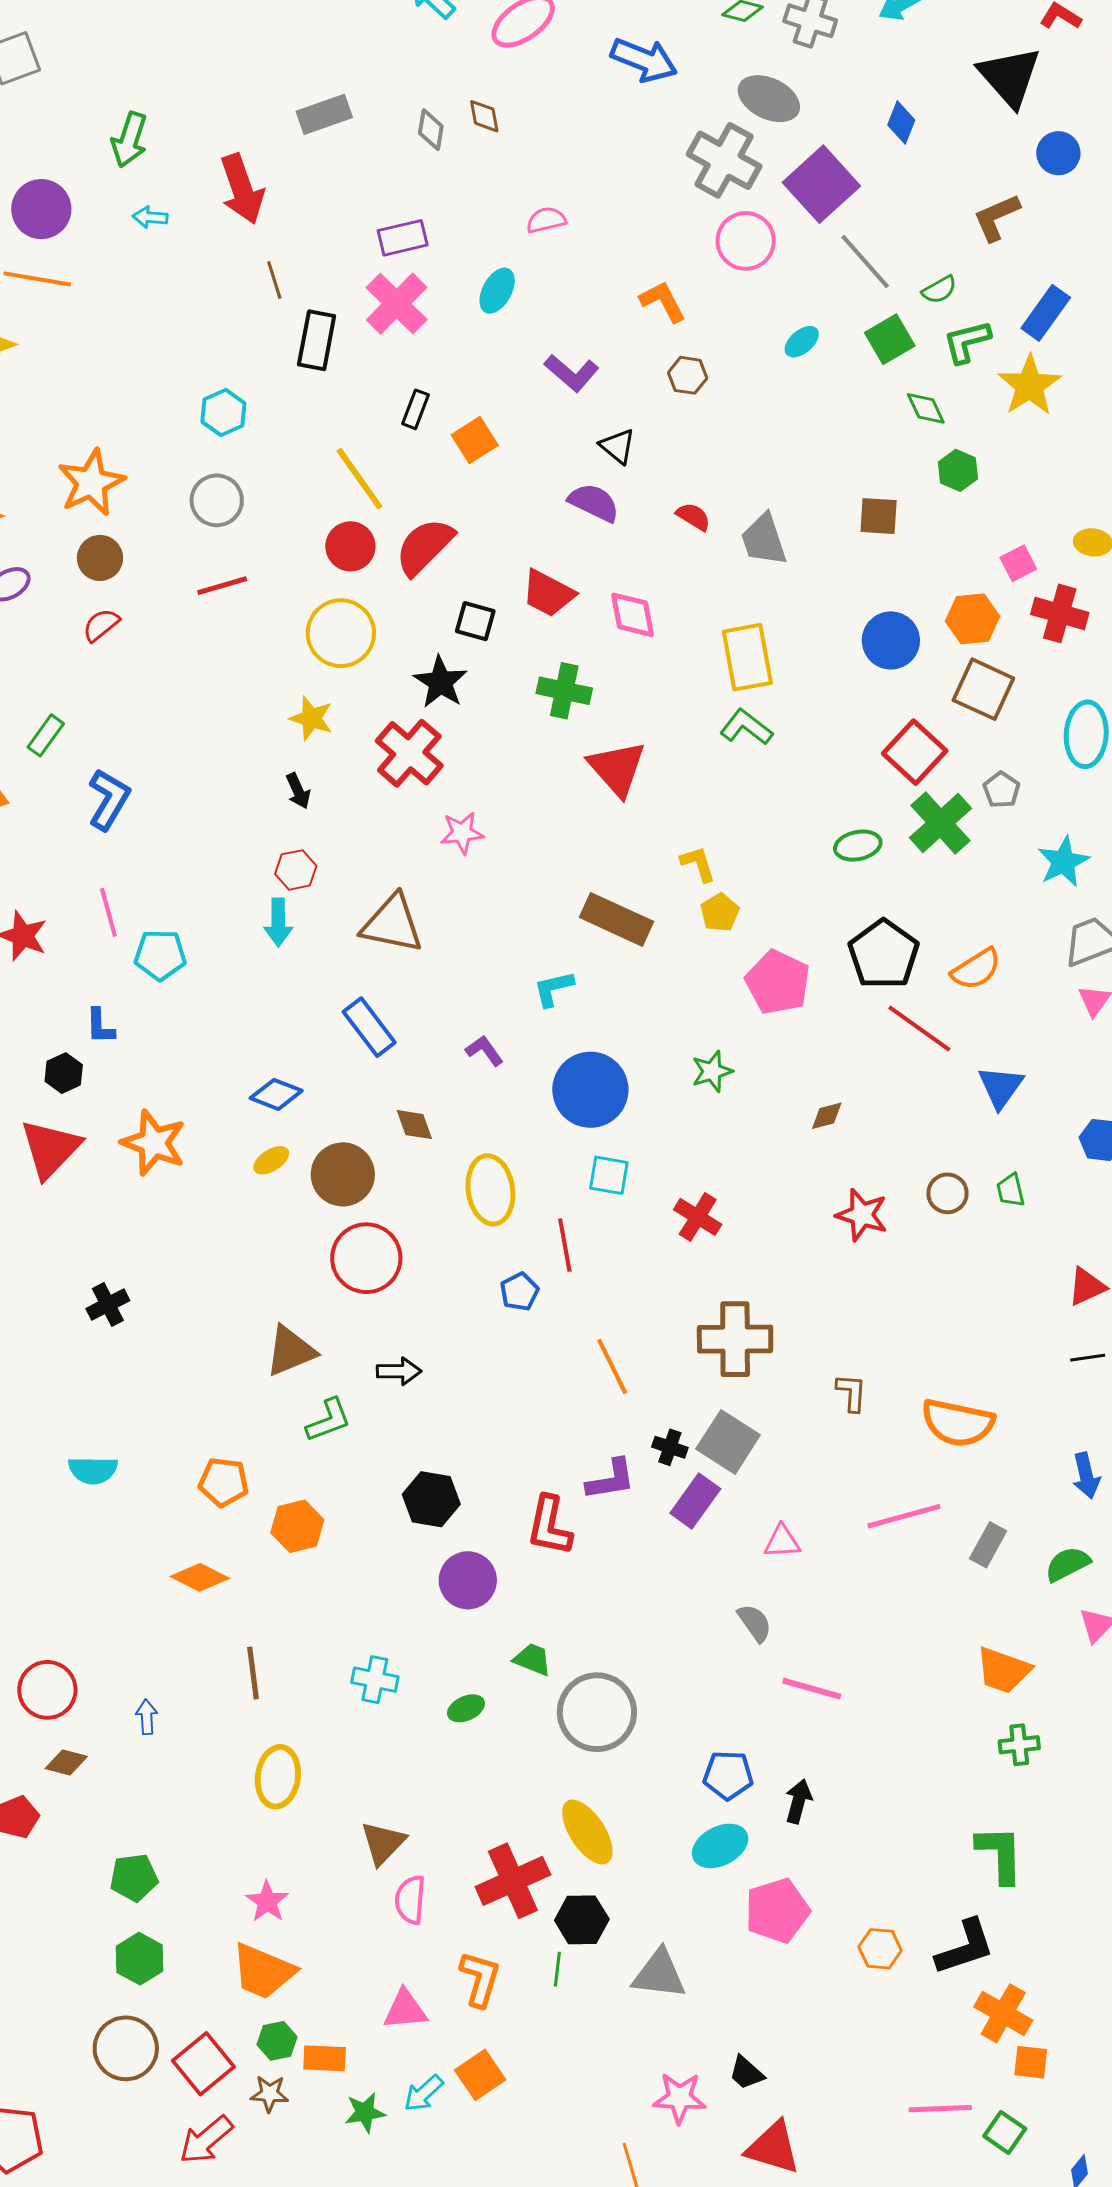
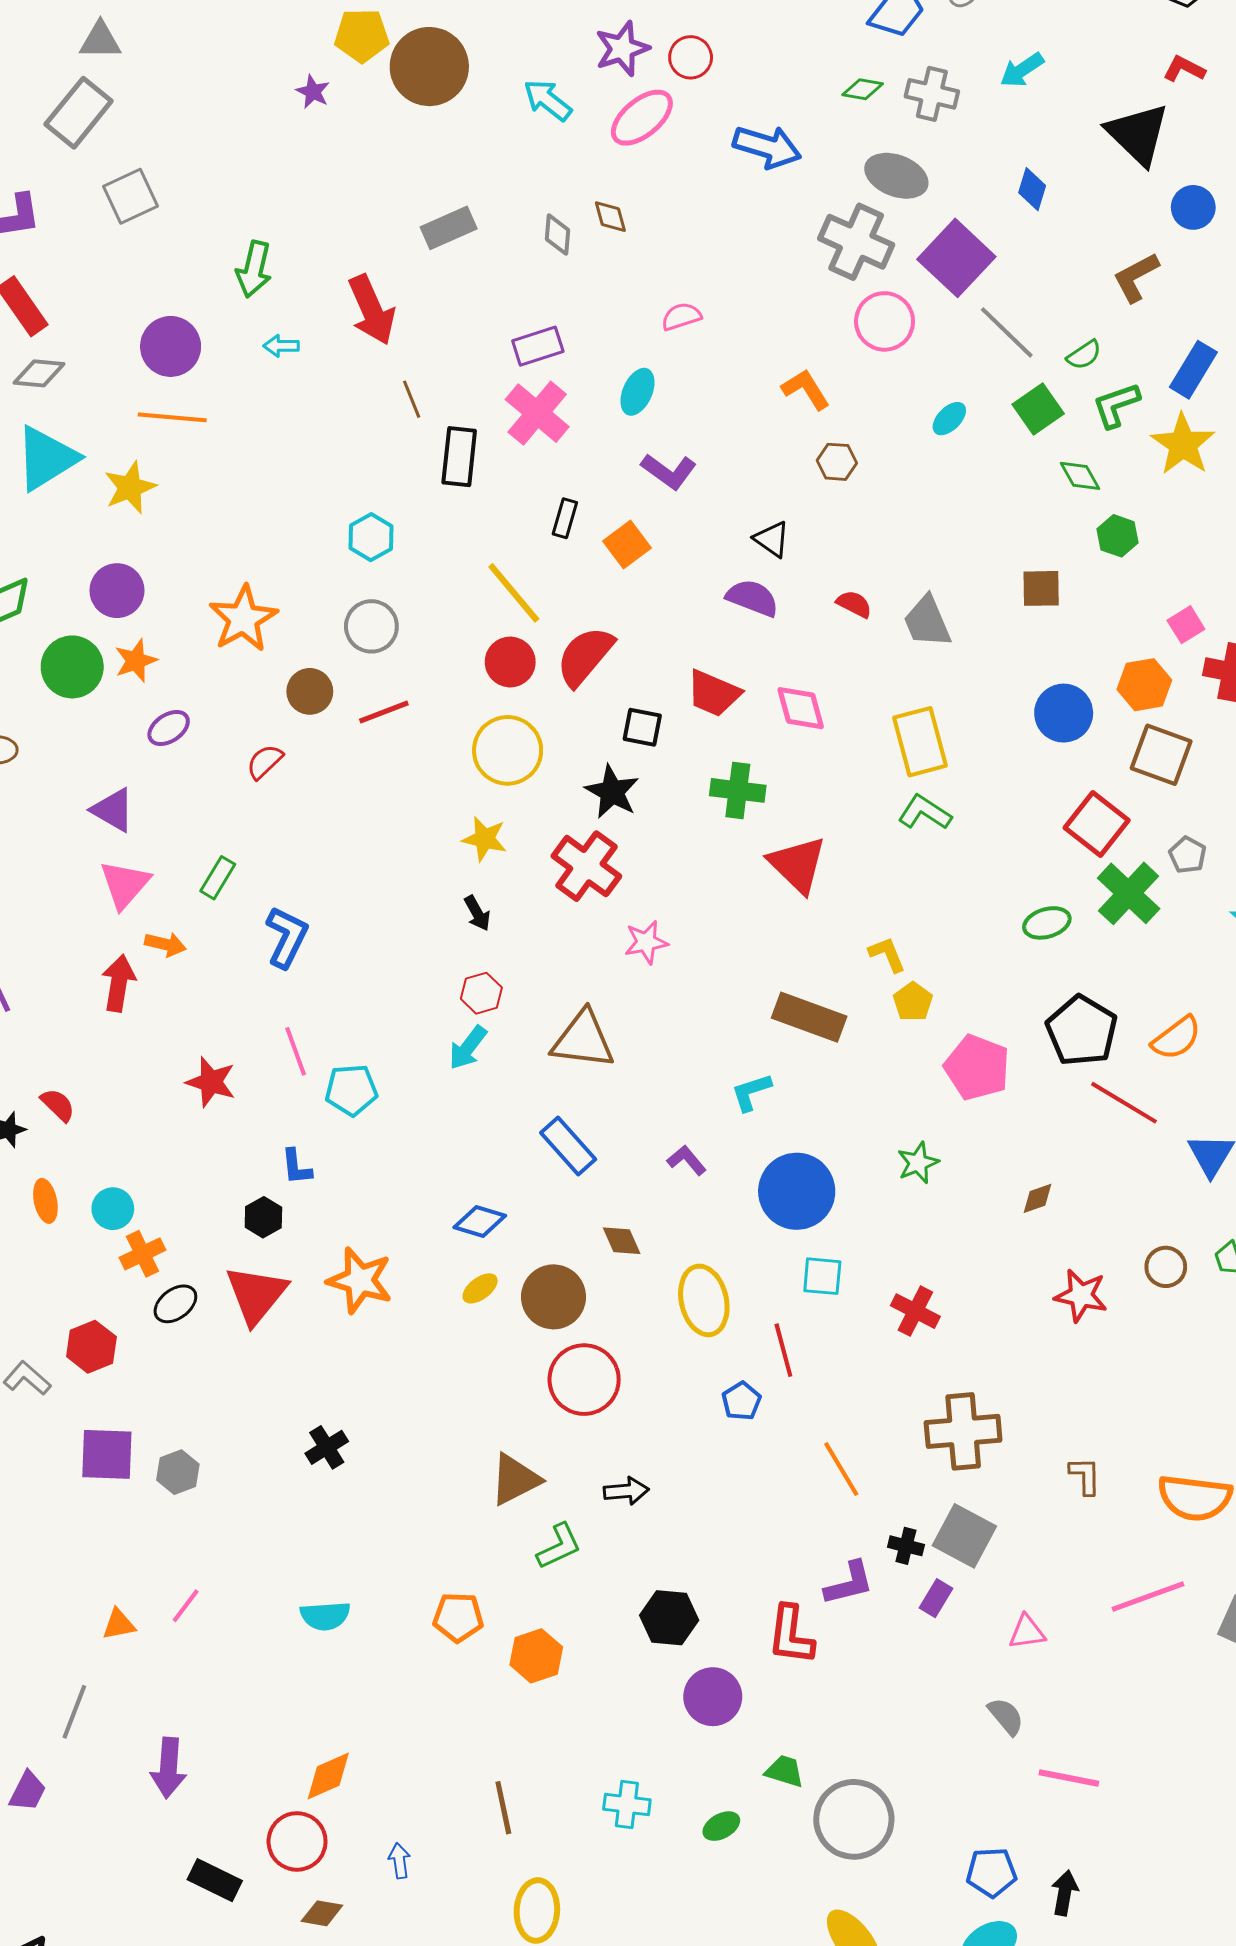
purple L-shape: (572, 373) -> (669, 471), moved
brown circle: (100, 558) -> (310, 691), moved
cyan arrow: (278, 922) -> (468, 1048), turned 42
purple rectangle: (695, 1501) -> (936, 1598), size x0.7
orange diamond: (200, 1577) -> (328, 1776), moved, turned -46

